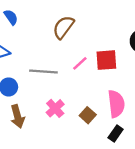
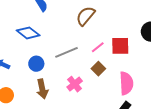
gray line: (43, 71) -> (66, 52), turned -30
brown square: (88, 115) -> (98, 69), moved

